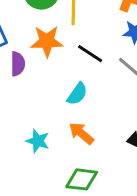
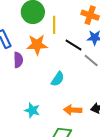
black line: (90, 54) -> (74, 45), moved
orange arrow: (81, 133) -> (73, 110), moved, turned -36

